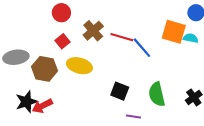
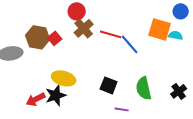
red circle: (61, 13) -> (77, 11), moved
yellow ellipse: (79, 66) -> (64, 78), moved
brown hexagon: (44, 69) -> (38, 37), moved
black star: (26, 102) -> (56, 95), moved

